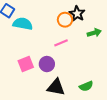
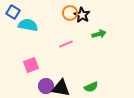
orange circle: (65, 20) -> (70, 13), moved
purple circle: (47, 64) -> (46, 86), moved

